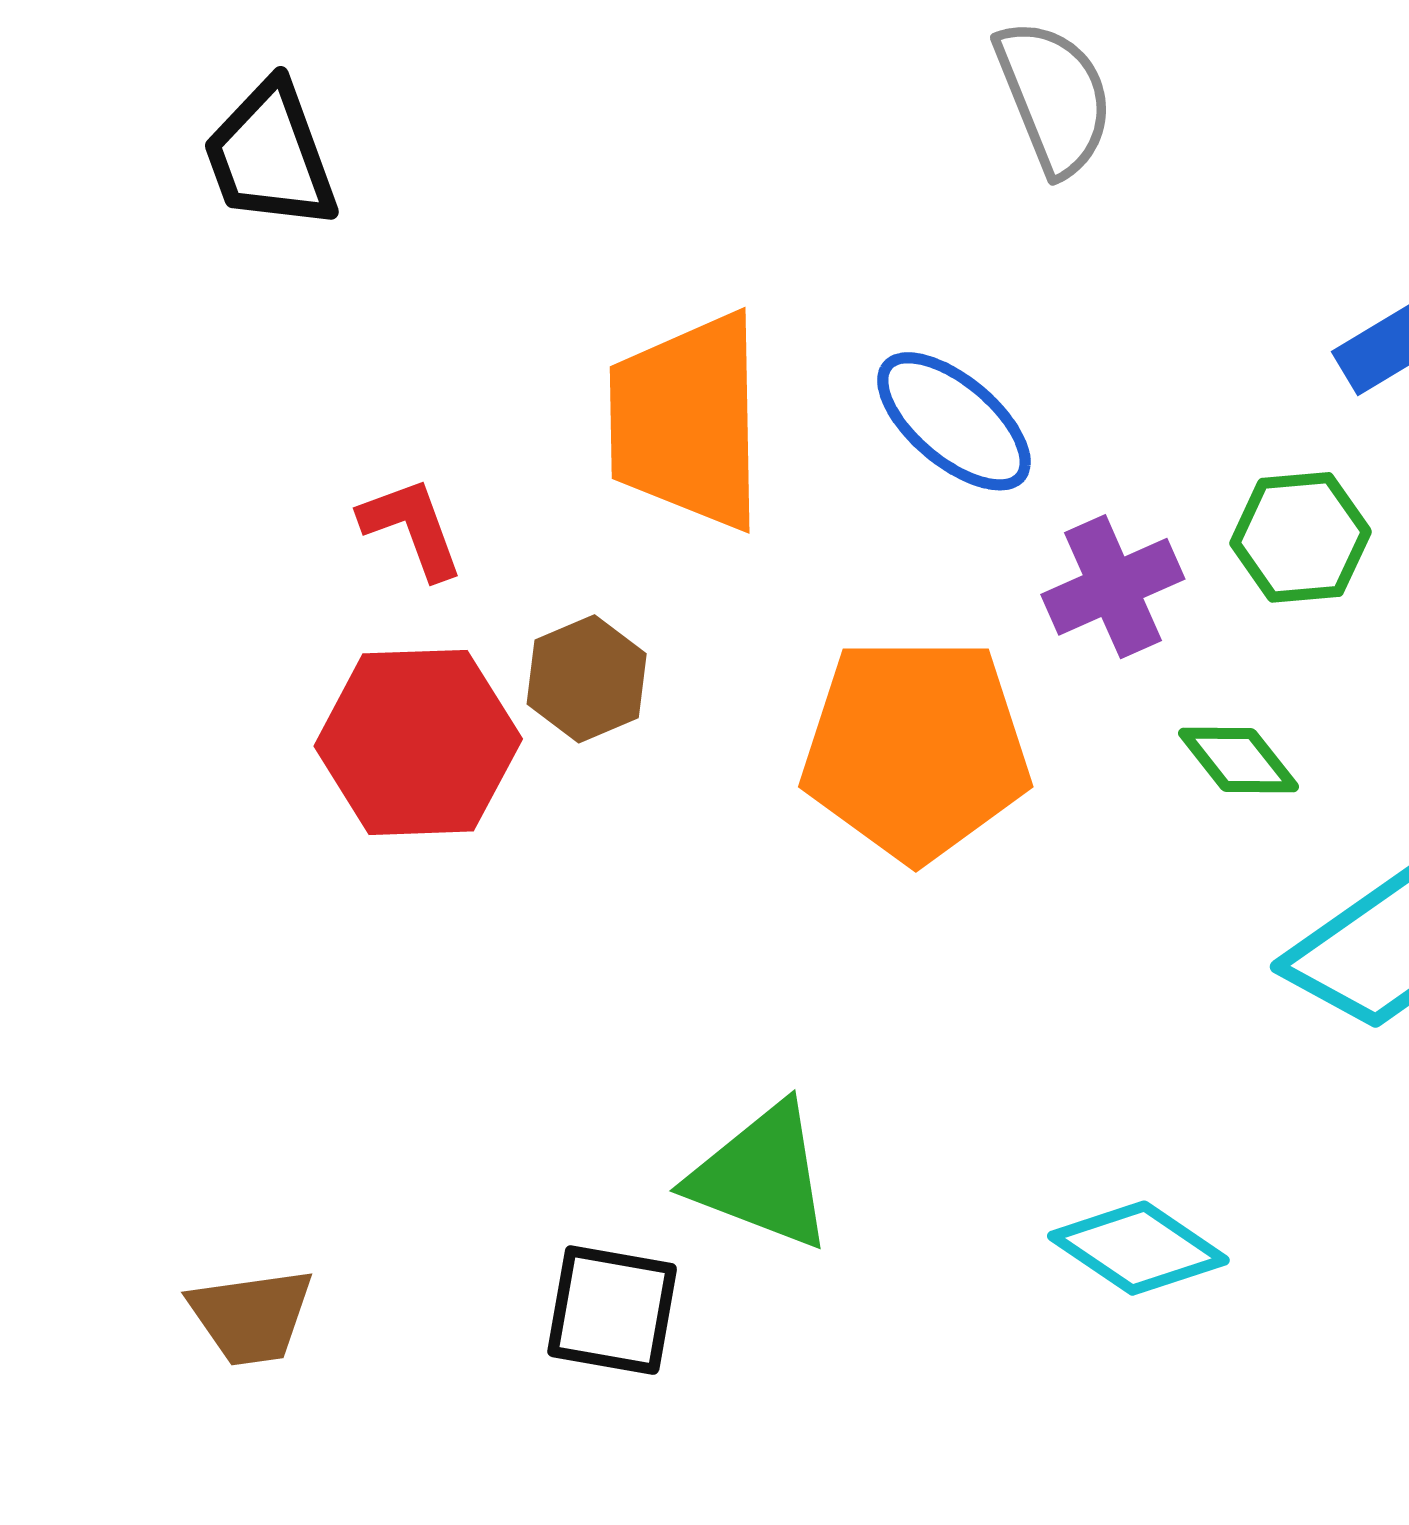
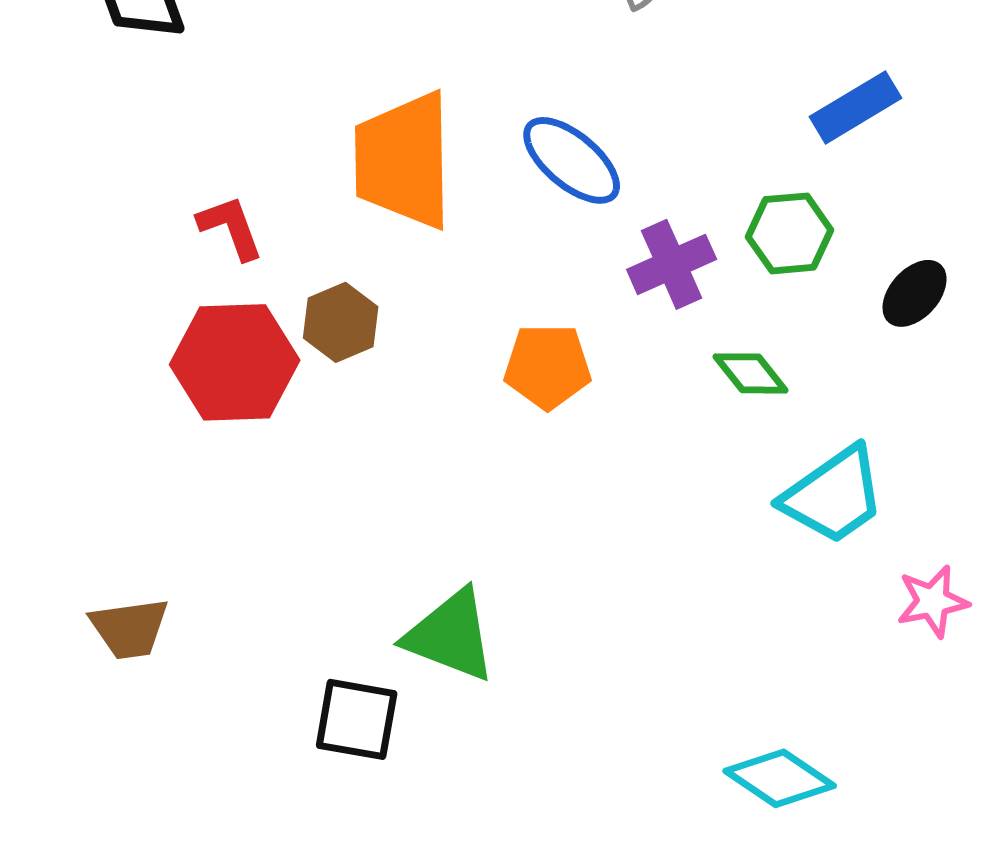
orange pentagon: (916, 749) -> (548, 366), size x0.6
cyan diamond: (1138, 1248) -> (780, 778), moved
brown trapezoid: (251, 1316) -> (130, 628), moved

